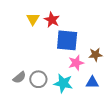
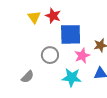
gray circle: (38, 79) -> (50, 55), moved

